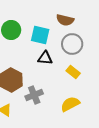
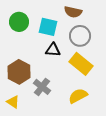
yellow rectangle: (73, 72) -> (81, 64), size x1.6
gray cross: (34, 95) -> (42, 87), turned -30

